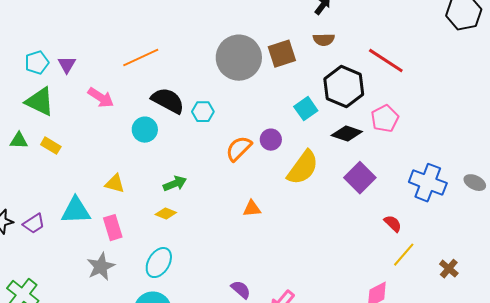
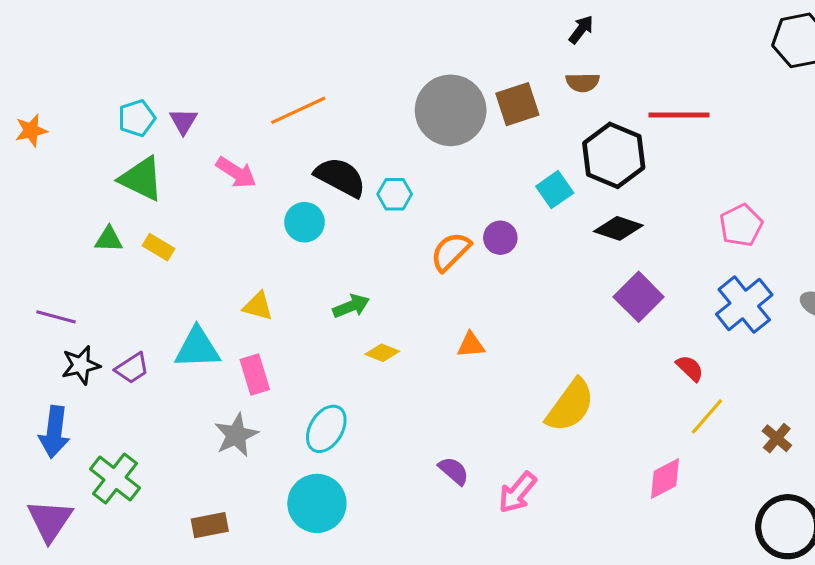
red line: (386, 61) -> (679, 115), turned -33
pink pentagon: (385, 119) -> (741, 225), moved
yellow semicircle: (303, 168) -> (570, 406), moved
blue cross: (428, 183) -> (744, 305), turned 30
yellow diamond: (166, 214) -> (382, 353), moved

